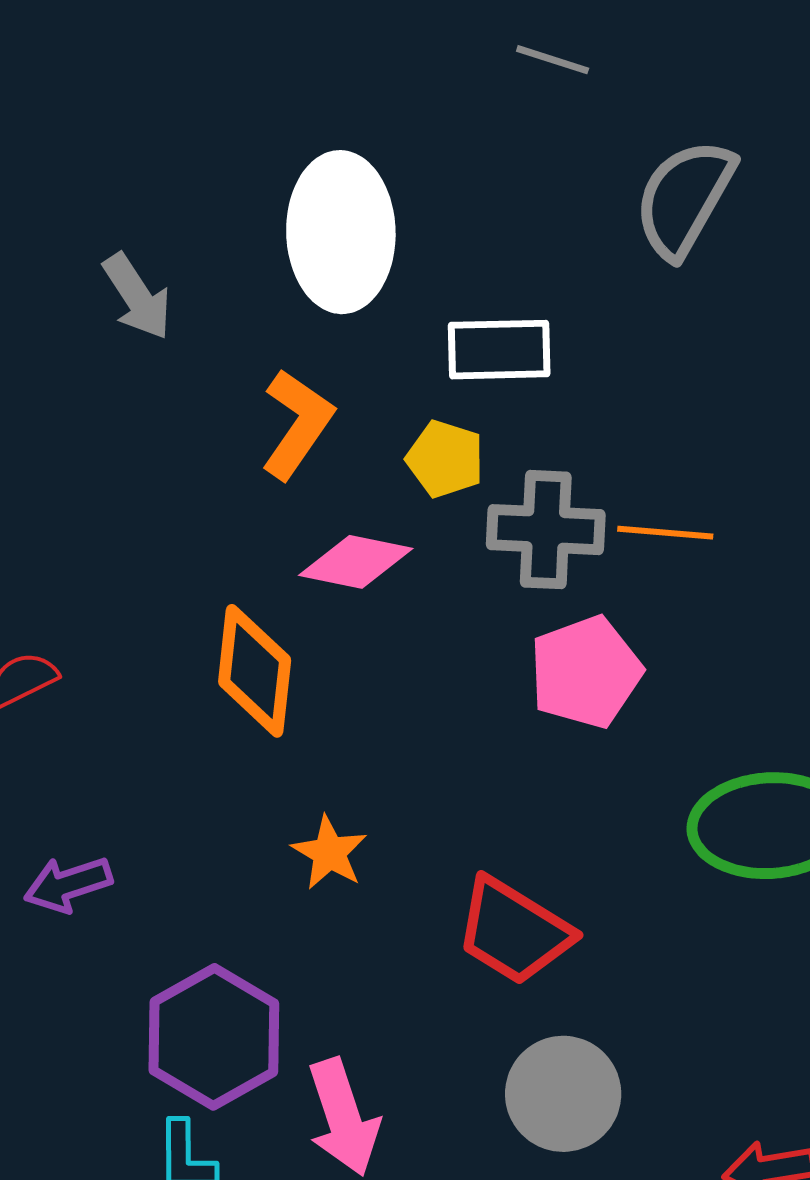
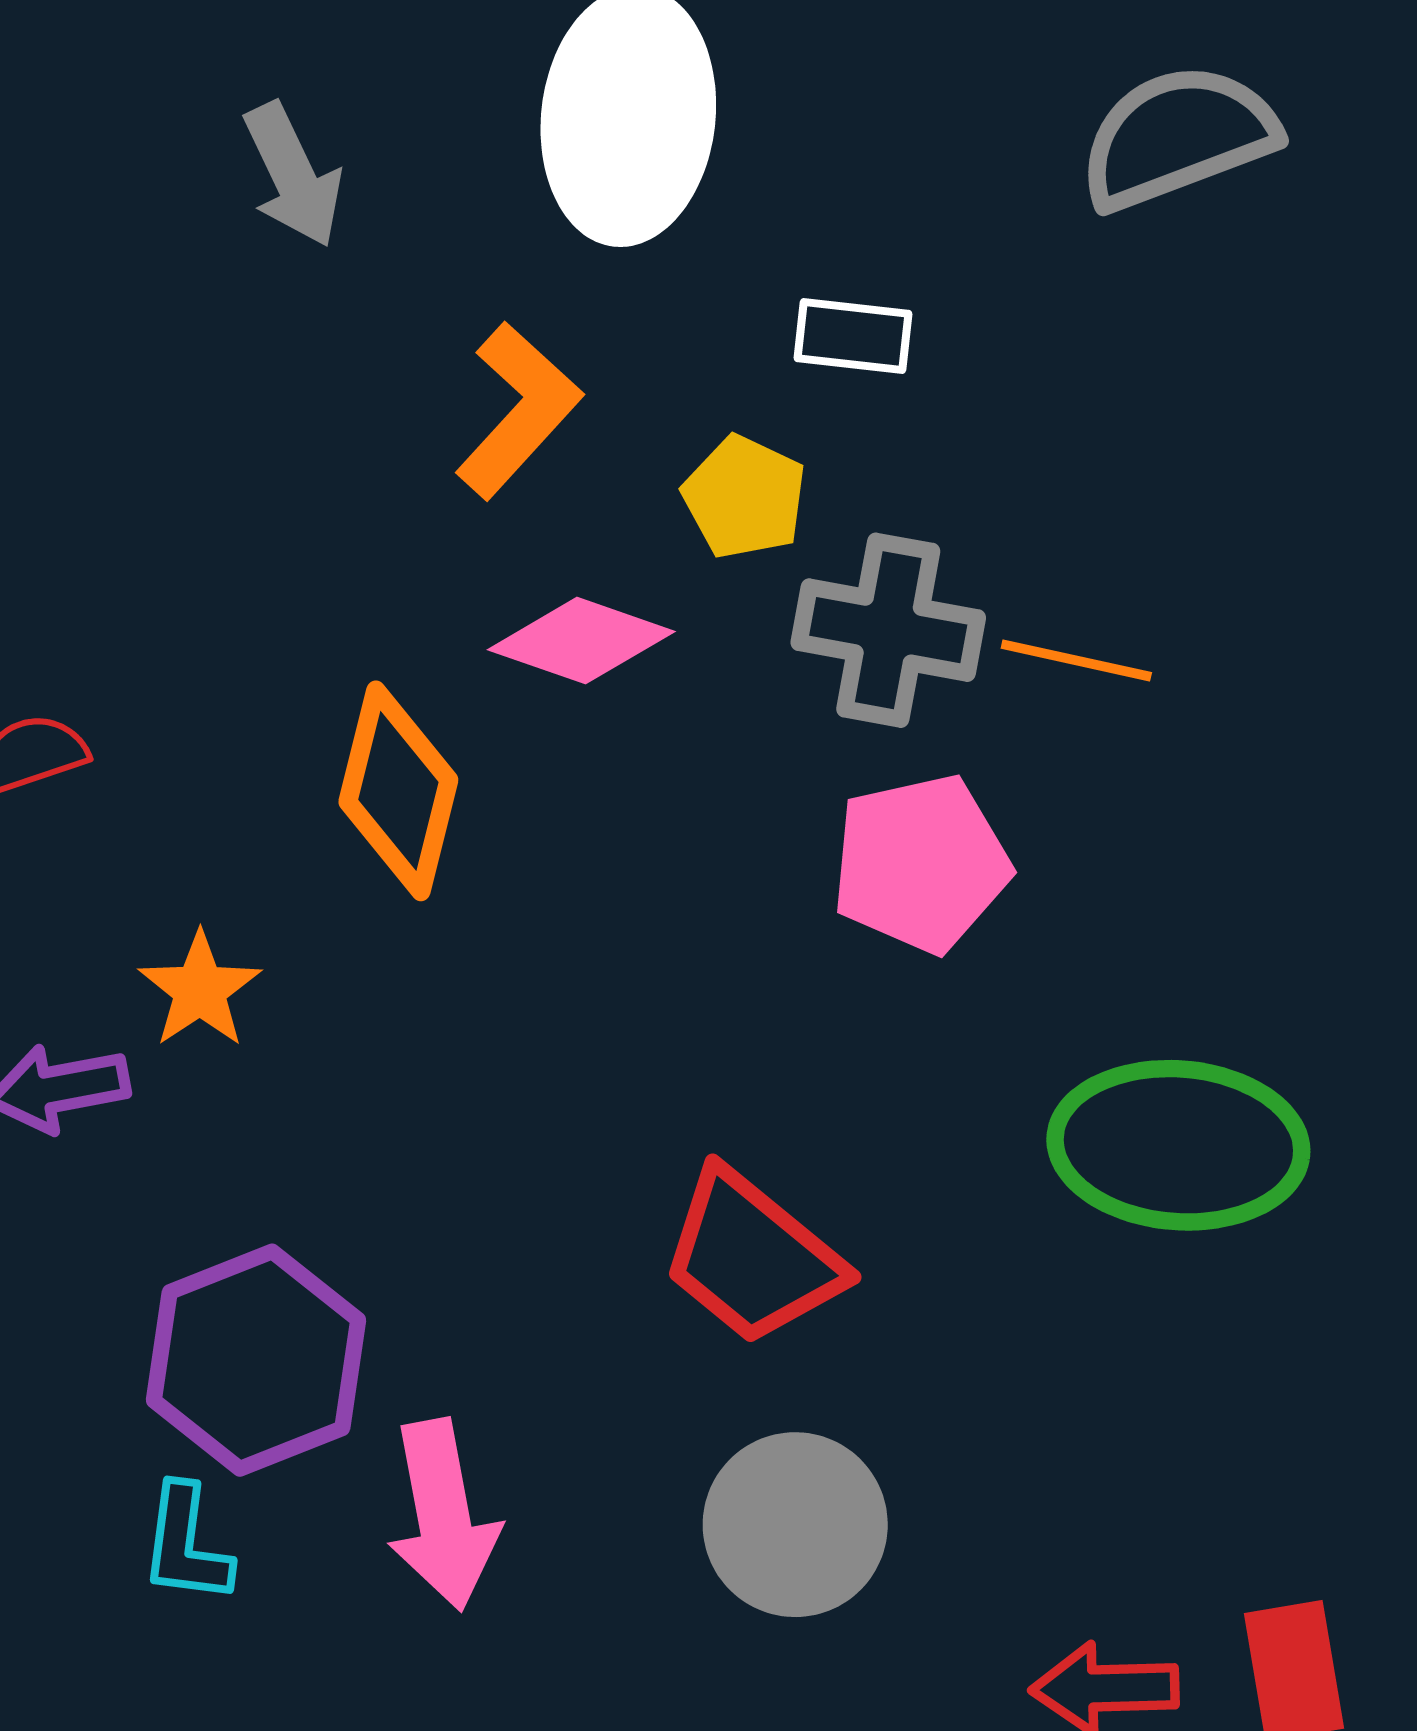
gray semicircle: (684, 198) -> (1178, 137), turned 32
white rectangle: (499, 350) -> (853, 336), size x0.7
orange star: (329, 853) -> (200, 990), moved

